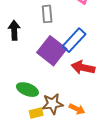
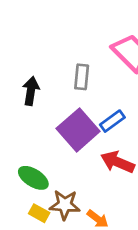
blue rectangle: (74, 40) -> (112, 121), size x0.7
yellow rectangle: (36, 113) -> (39, 213), turned 32

